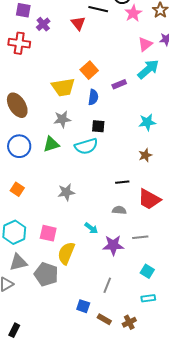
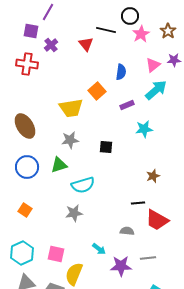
blue semicircle: (93, 97) -> (121, 72), moved
cyan star: (147, 122) -> (144, 129), moved
cyan semicircle: (86, 146) -> (83, 185), moved
black line: (122, 182) -> (138, 203), moved

